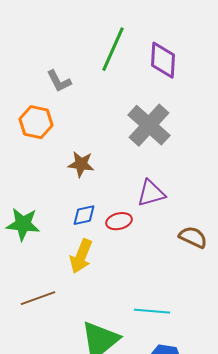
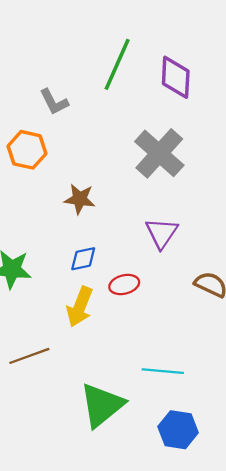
purple triangle: (151, 193) -> (162, 233), turned -40
red ellipse: (119, 221) -> (124, 285), moved

